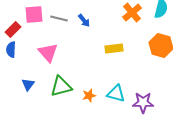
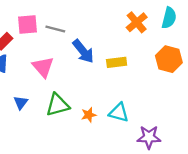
blue arrow: (84, 21) -> (83, 51), moved, size x1.6
purple star: (143, 103) -> (149, 137), moved

